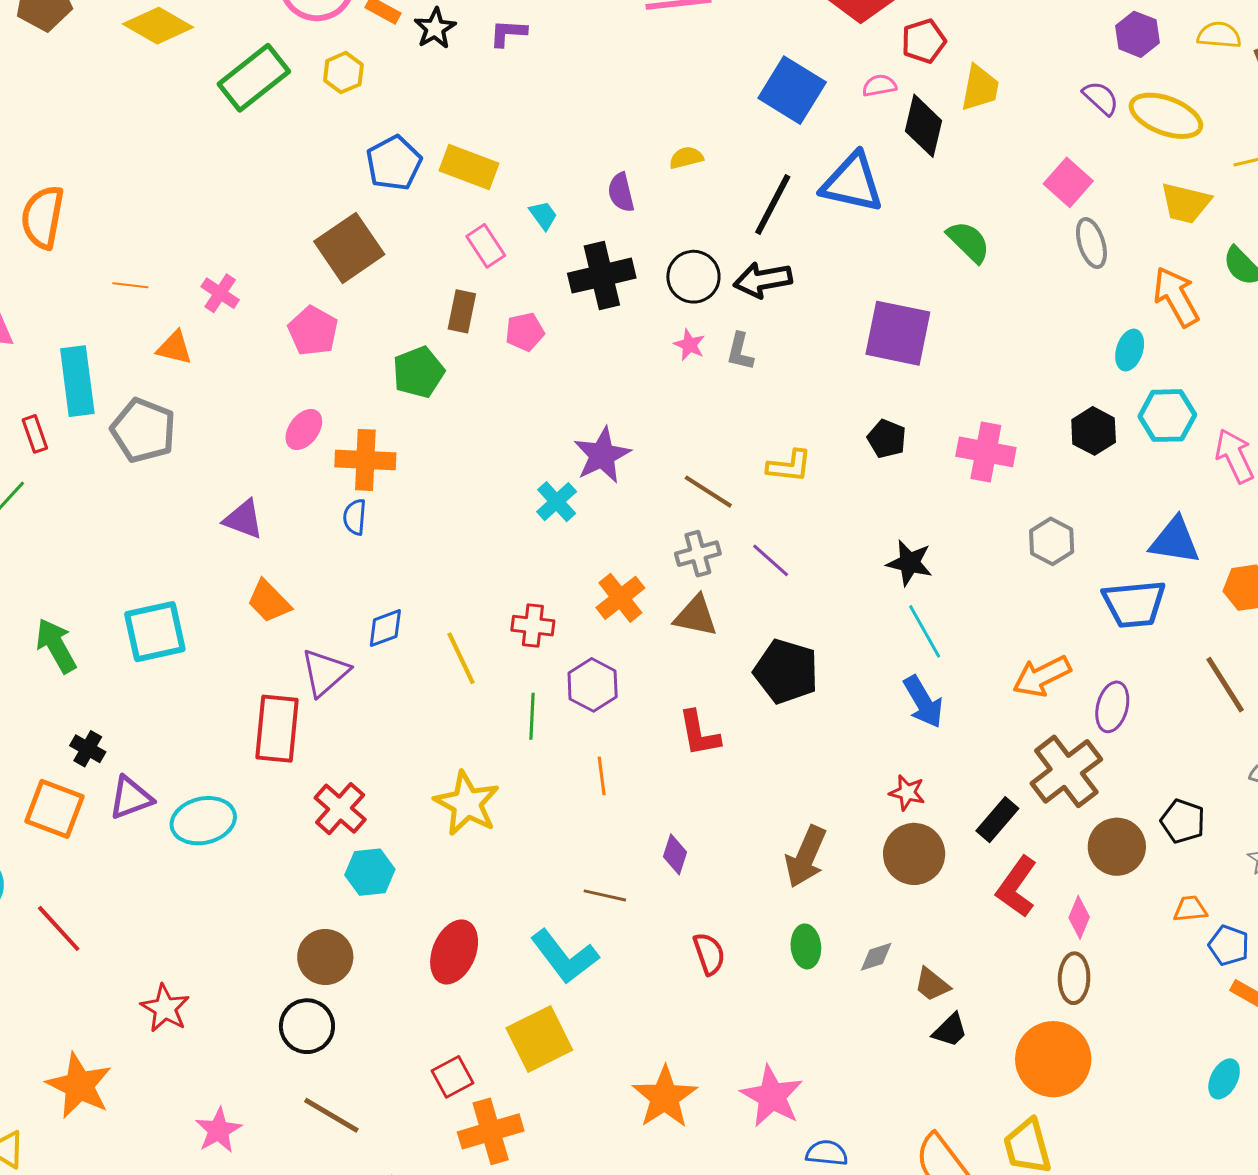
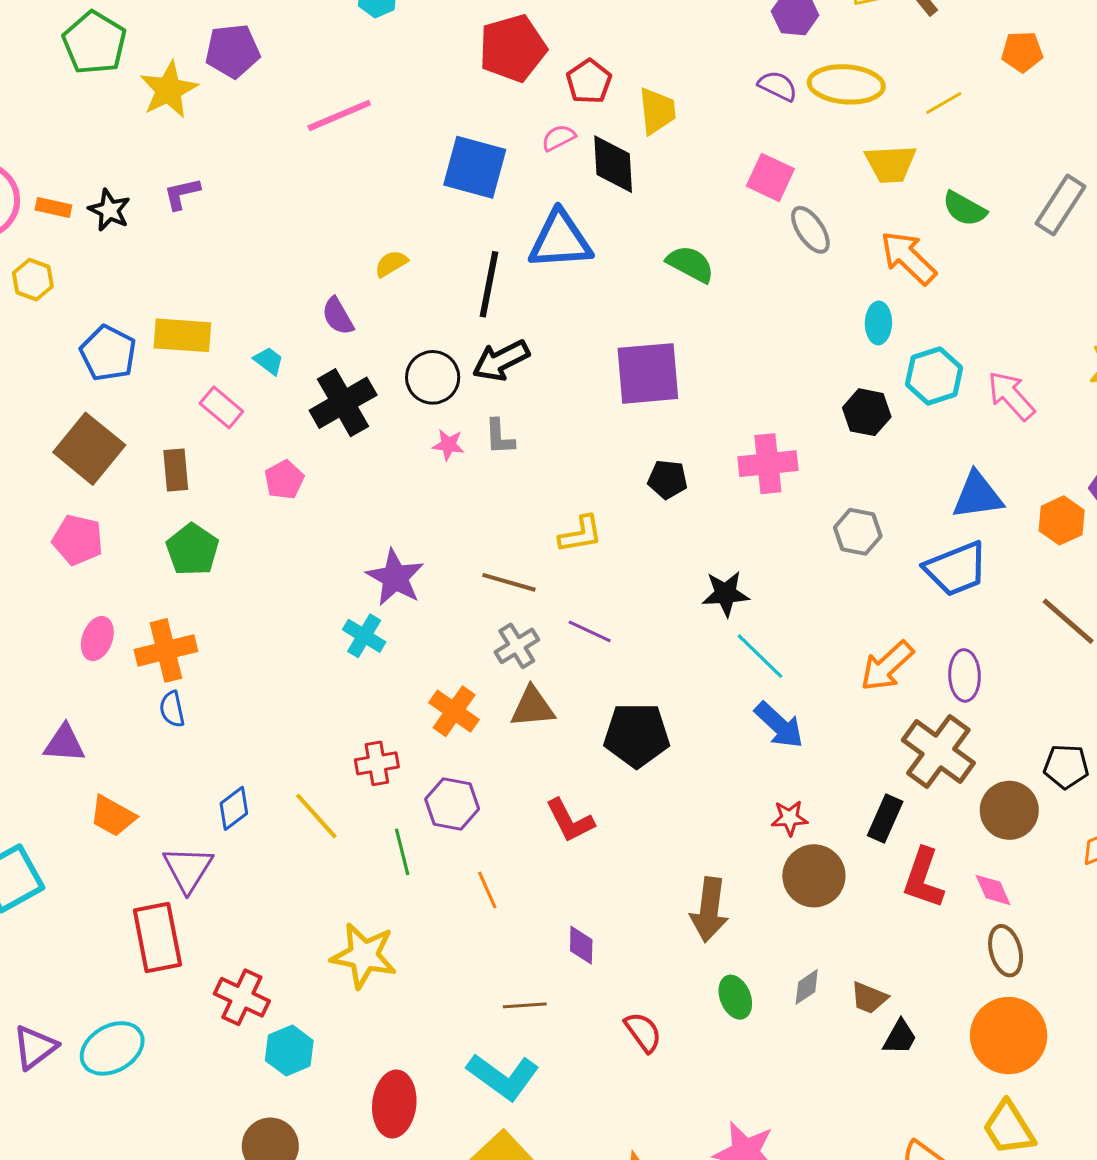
brown rectangle: (462, 311) -> (176, 470), moved
pink diamond: (1079, 917) -> (993, 890), turned -30

